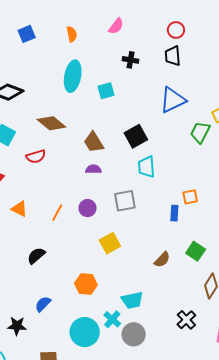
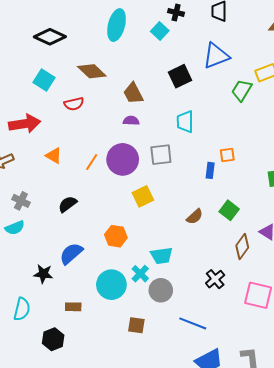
cyan square: (106, 91) -> (160, 31), moved, turned -36
black square: (136, 136) -> (180, 76), moved
purple circle: (87, 208) -> (123, 159), size x1.8
blue semicircle: (43, 304) -> (71, 254), size x1.4

